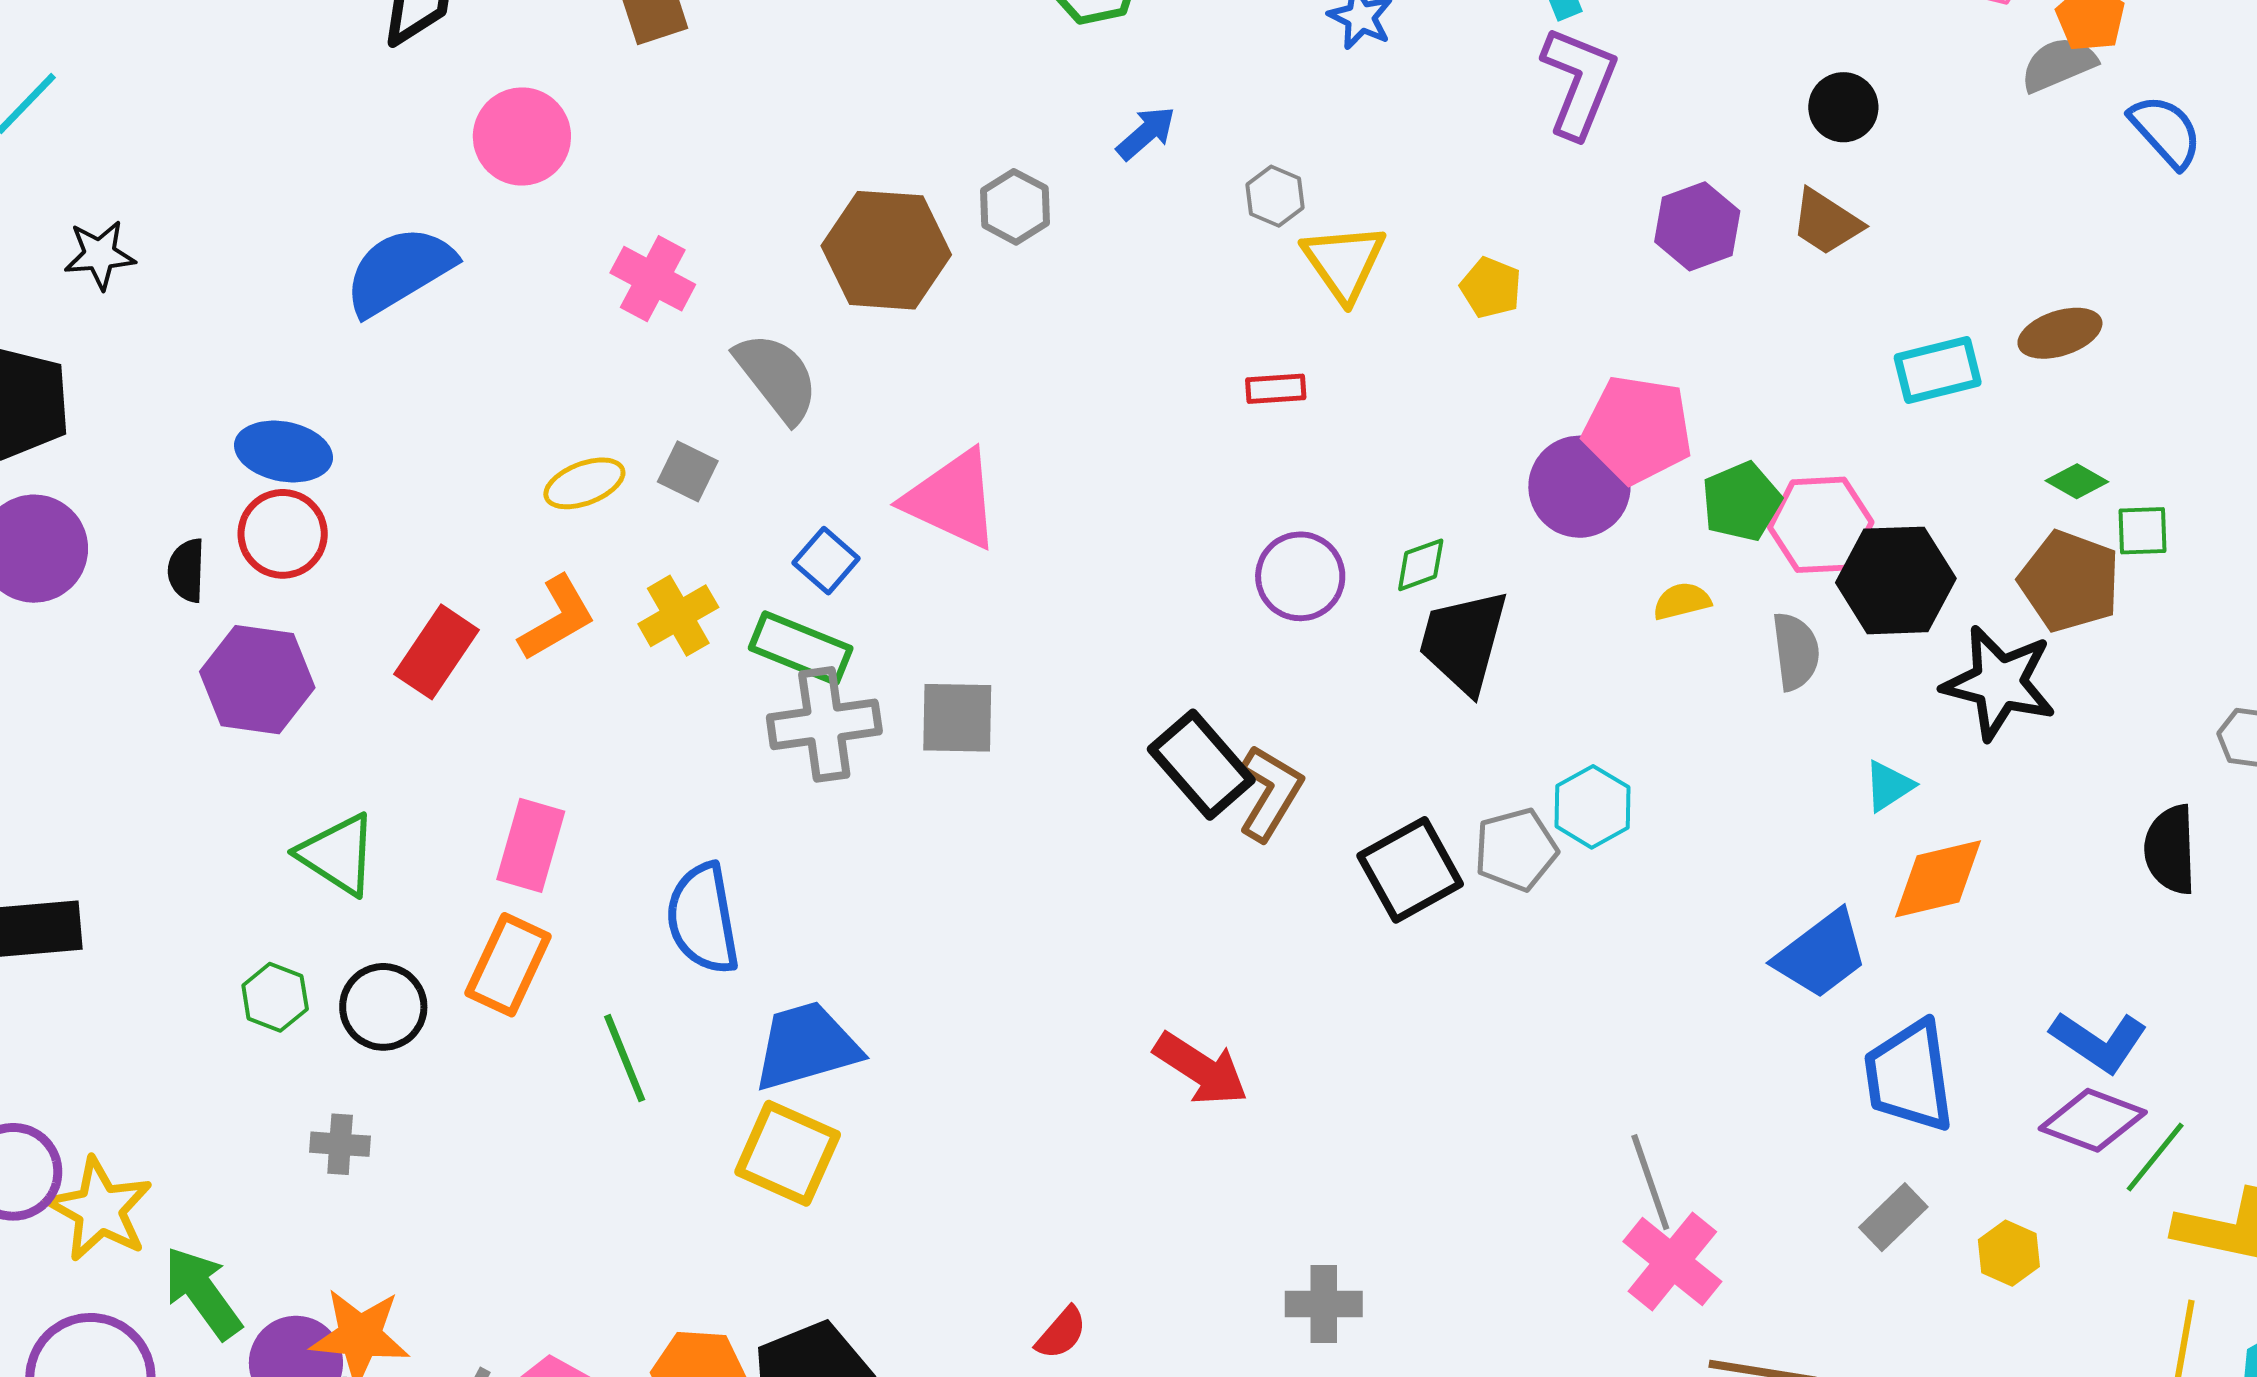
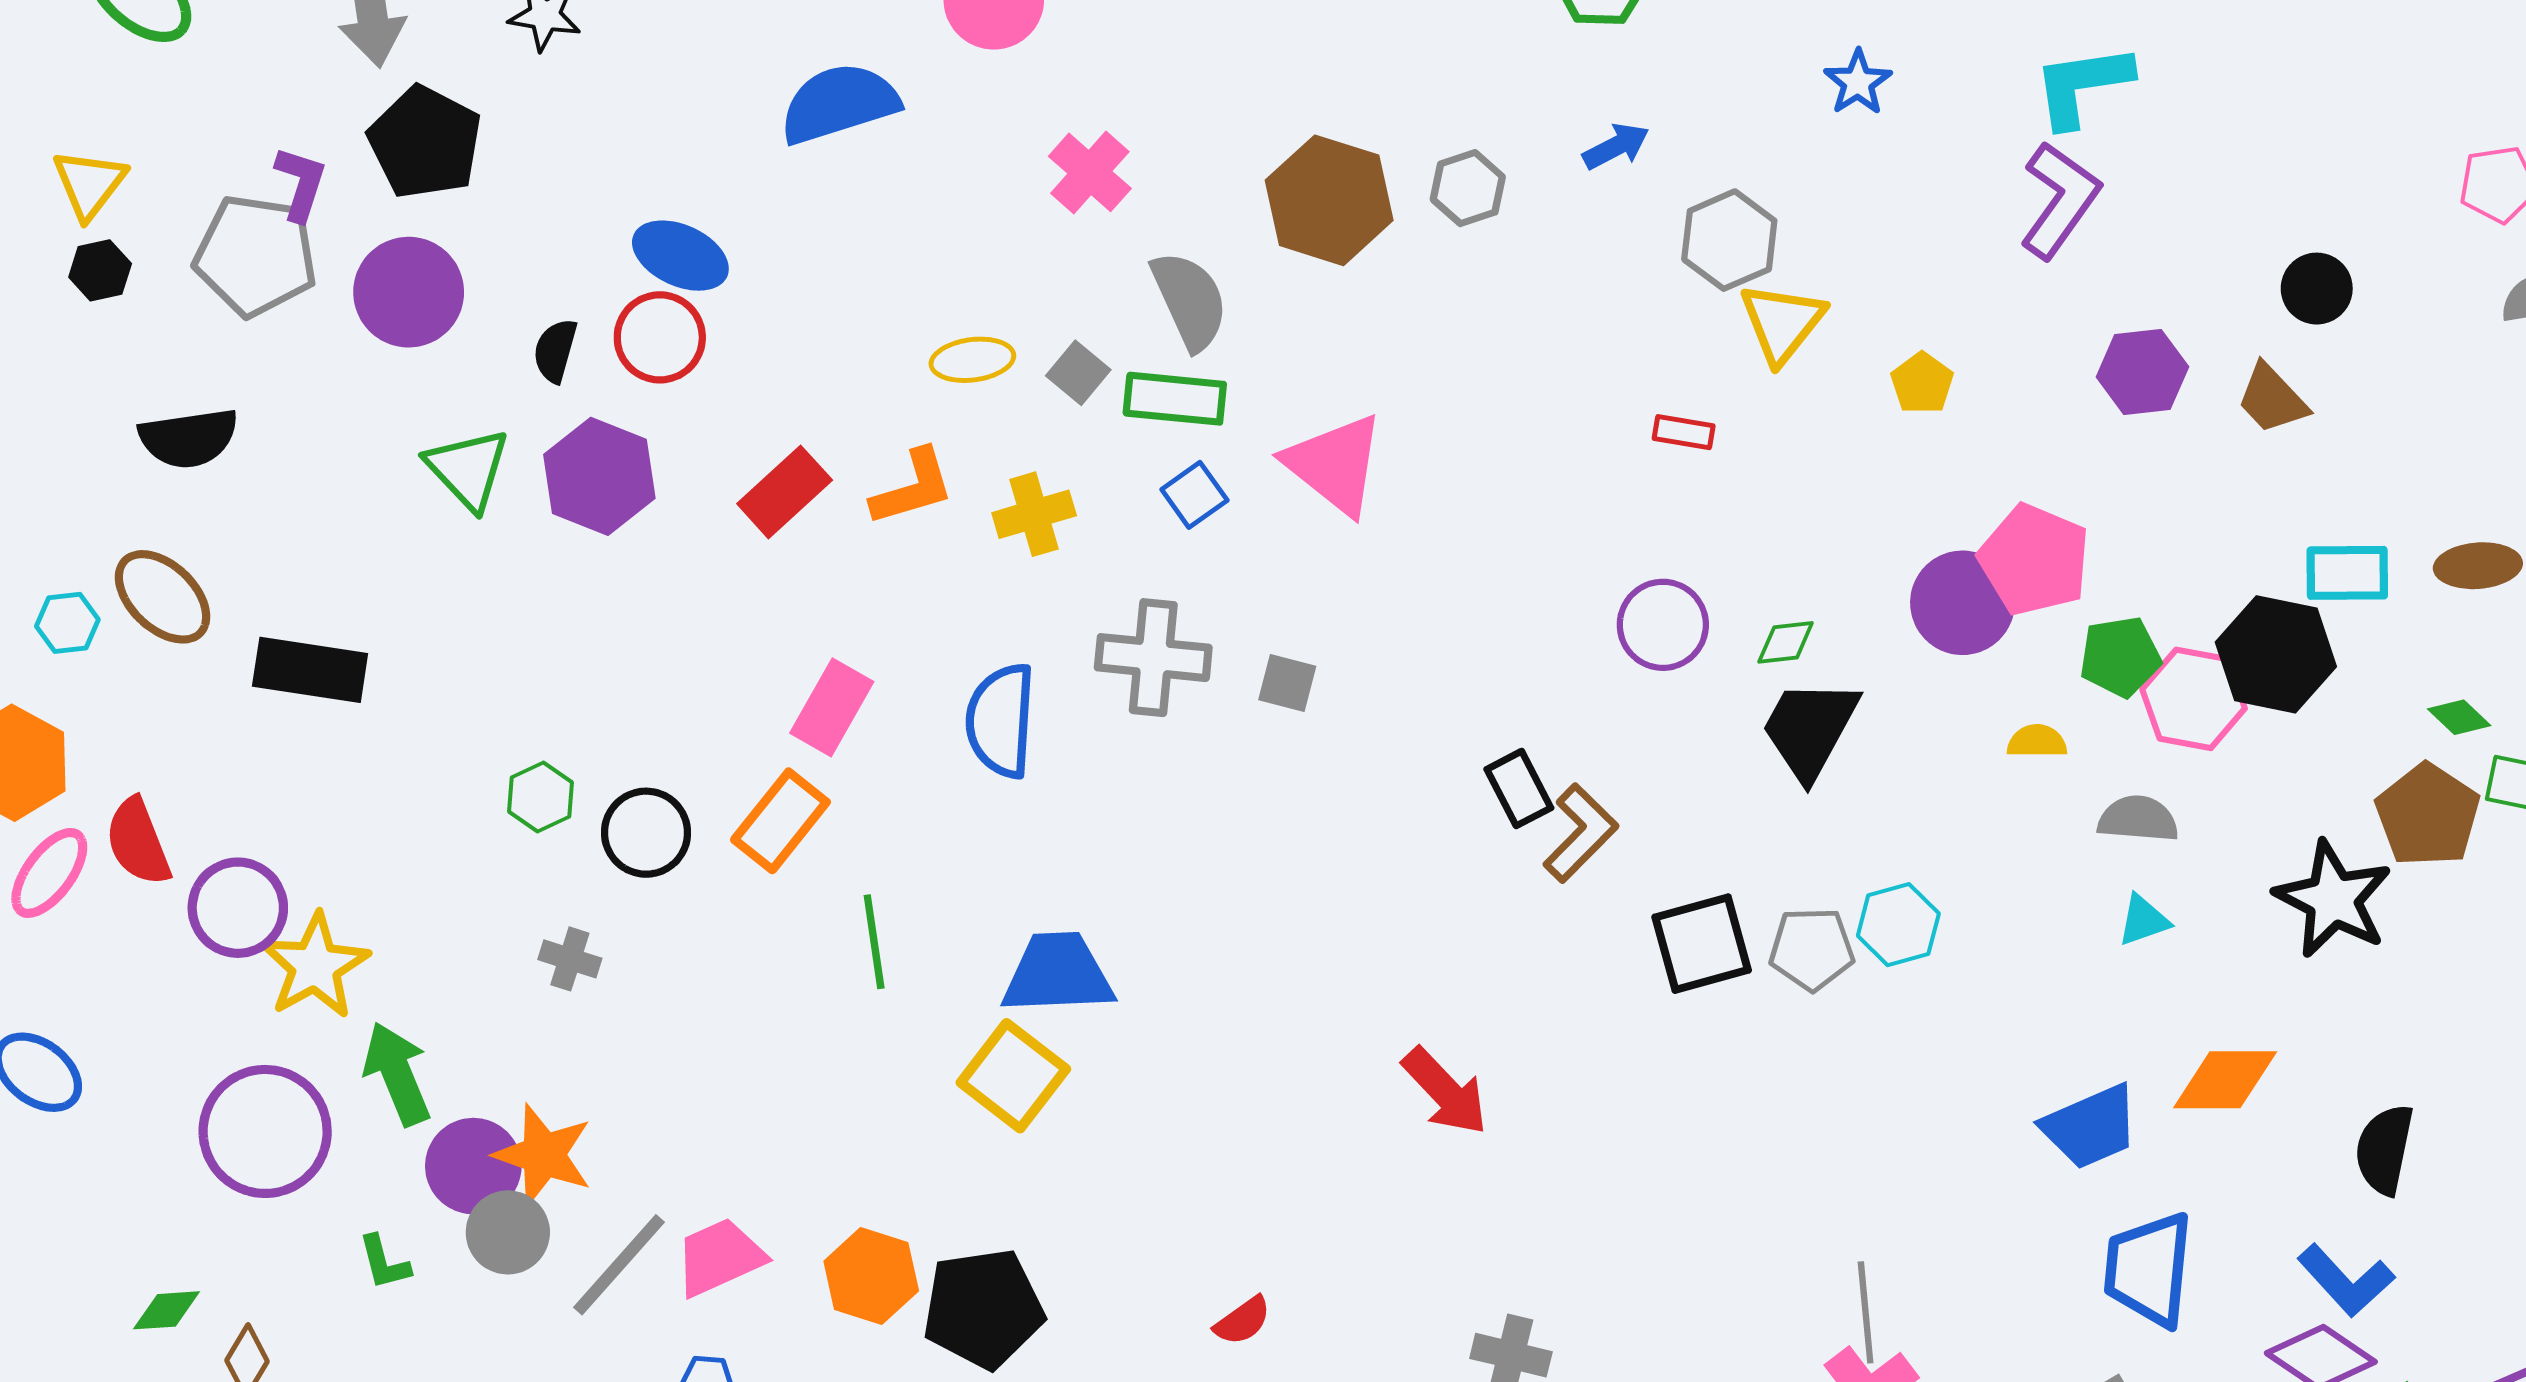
gray hexagon: (1275, 196) -> (1729, 240), size x1.6
black hexagon: (1896, 580) -> (2276, 654), moved
green rectangle: (801, 648) -> (1175, 399), moved, turned -30
gray semicircle: (1796, 651) -> (2138, 819), turned -92
gray square: (957, 718) -> (1287, 683), size x0.7
black rectangle: (1201, 765) -> (1519, 789), size x0.7
cyan triangle: (1889, 786) -> (2143, 920), moved
black semicircle: (2170, 850) -> (2384, 1149), moved
green triangle: (338, 854) -> (468, 469), moved
blue semicircle: (703, 919) -> (1001, 721), moved

